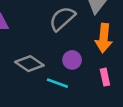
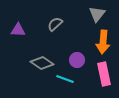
gray semicircle: (62, 19) -> (55, 24), moved, size x0.7
pink rectangle: (105, 77) -> (104, 74), size x1.6

